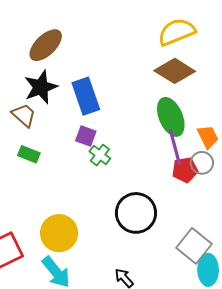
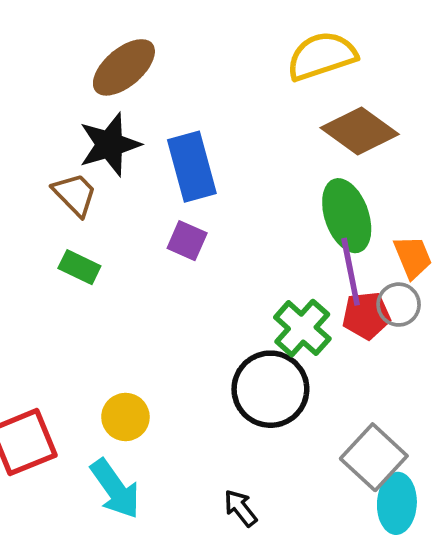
yellow semicircle: (177, 32) -> (322, 56), moved
green cross: (100, 155) -> (302, 328), moved, size x1.4
yellow circle: (59, 233) -> (125, 417), size x0.7

